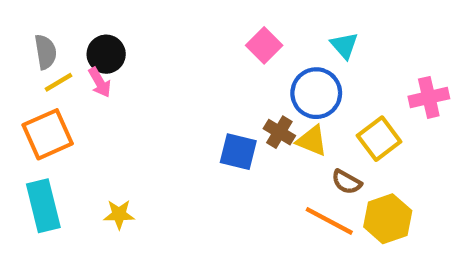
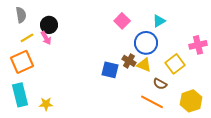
cyan triangle: (344, 45) -> (159, 21), turned 40
gray semicircle: (45, 52) -> (21, 15), moved
yellow star: (119, 214) -> (46, 104), moved
yellow hexagon: (388, 219) -> (191, 101), moved

